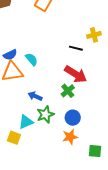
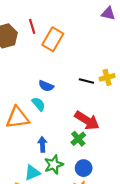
black line: (76, 48) -> (86, 81), moved
blue semicircle: (10, 55) -> (46, 86), moved, turned 48
blue arrow: (35, 96) -> (42, 144), turned 64

